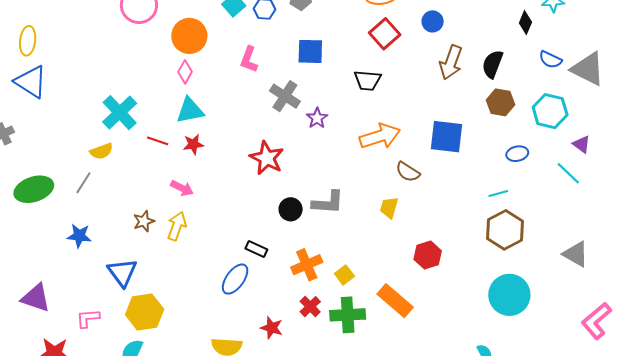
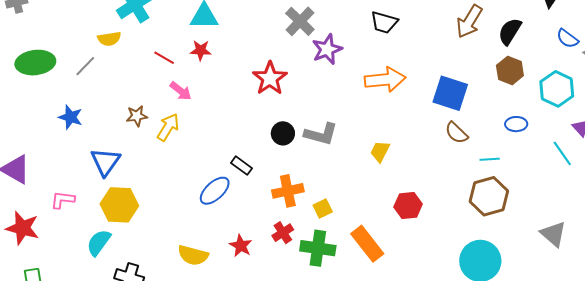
purple star: (317, 118) -> (327, 49), size x1.4
red line: (158, 141) -> (164, 58), moved
brown semicircle: (408, 172) -> (456, 133), moved

